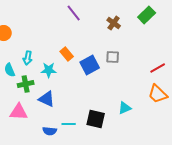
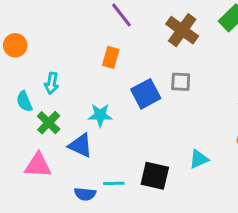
brown cross: (114, 23) -> (182, 30), size x1.5
orange rectangle: (67, 54) -> (111, 57), moved, turned 56
cyan star: (49, 70) -> (100, 115), moved
green cross: (26, 84) -> (49, 123), turned -35

